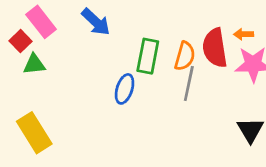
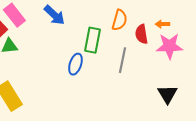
red semicircle: (215, 48) -> (141, 34), size x0.7
orange semicircle: (185, 56) -> (119, 20), moved

